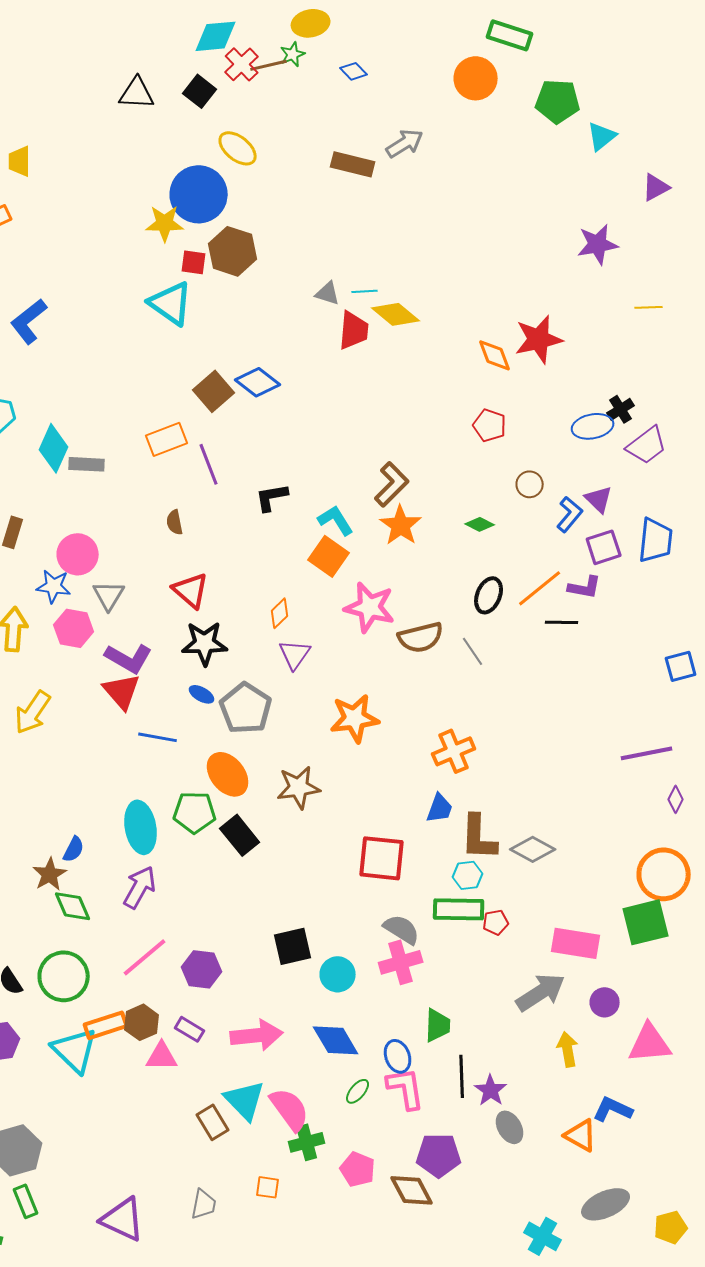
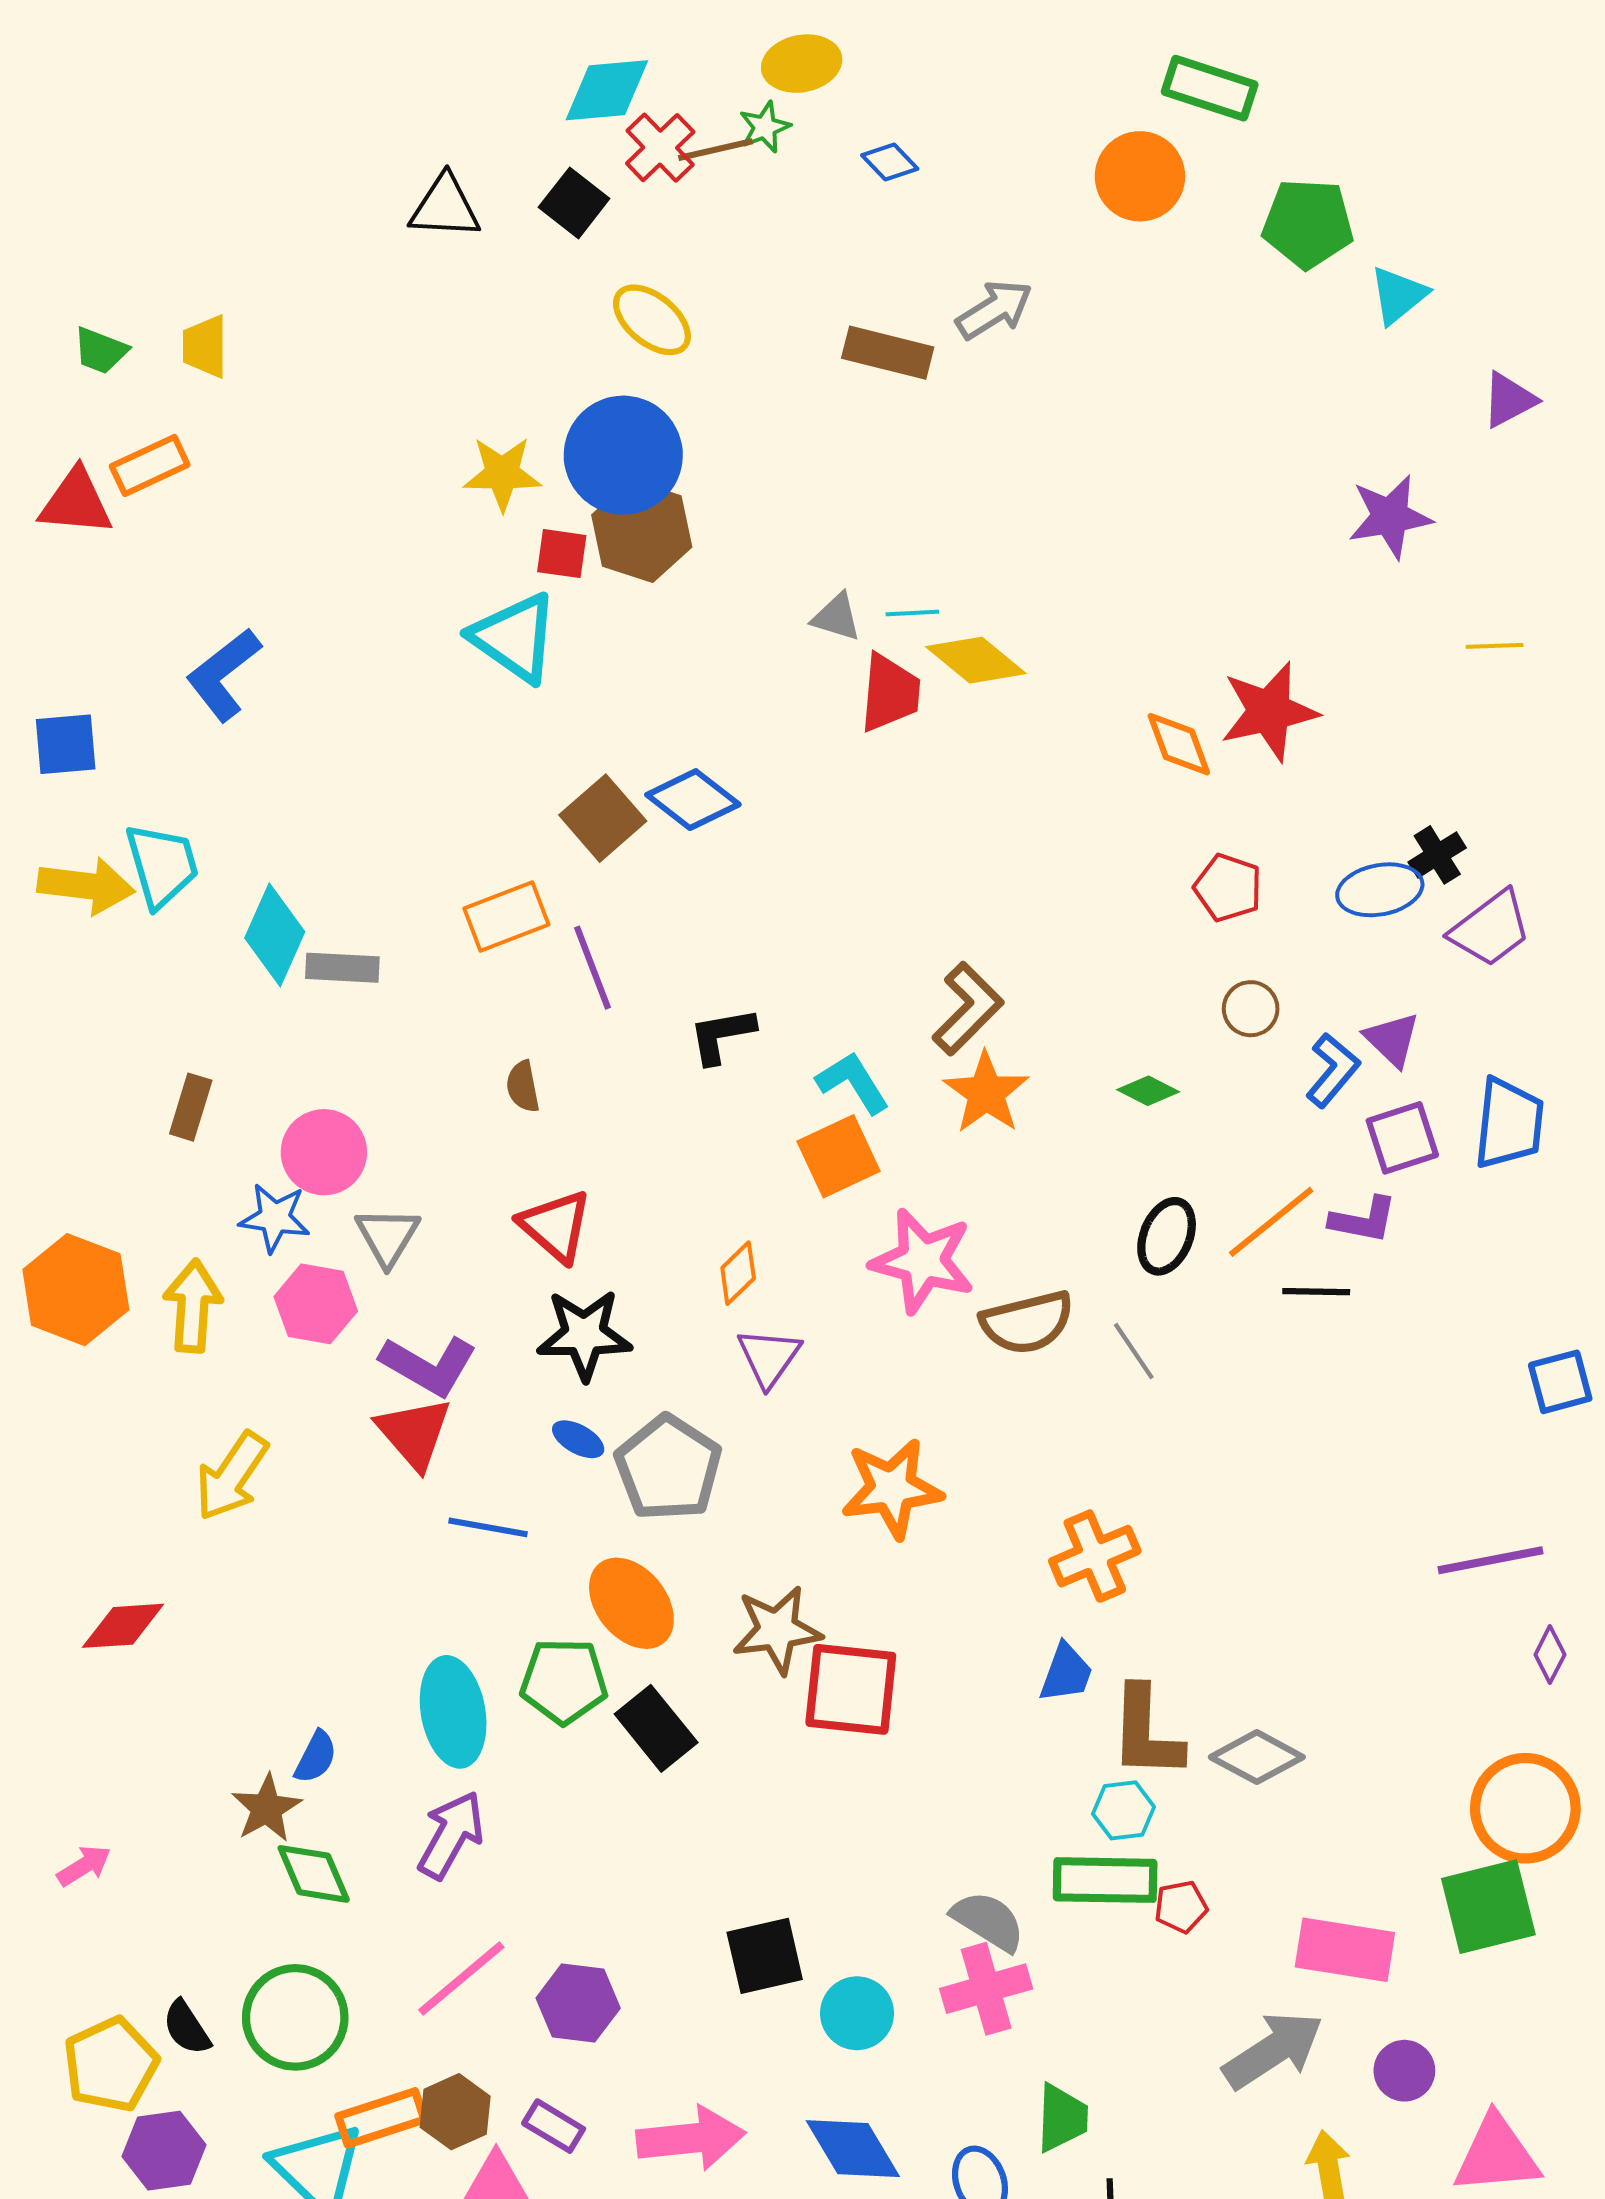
blue circle: (199, 194) -> (623, 455), moved
red pentagon: (490, 425) -> (1228, 888), moved
orange square: (329, 556) -> (839, 1156), turned 30
red square: (382, 858) -> (851, 1689), moved

